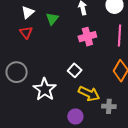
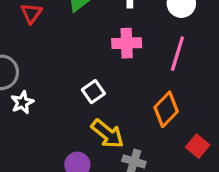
white star: (45, 89) -> (22, 102), moved, size x0.6

